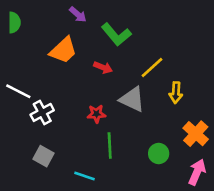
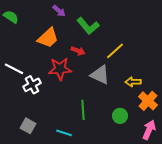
green semicircle: (14, 22) -> (11, 17), turned -56
yellow arrow: (176, 93) -> (133, 82), moved, turned 84
red star: (96, 114) -> (60, 69), moved, size x1.6
gray square: (43, 156) -> (28, 126), moved

